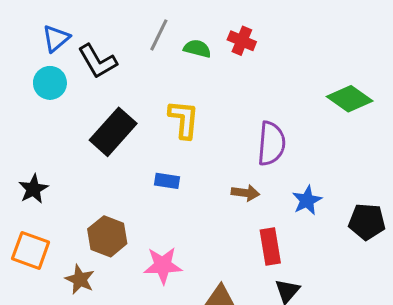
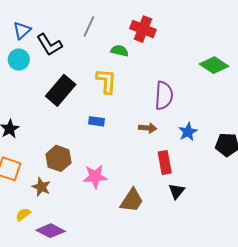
red cross: (242, 41) -> (143, 29), size x1.4
green semicircle: (197, 49) -> (120, 51), moved

